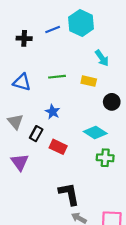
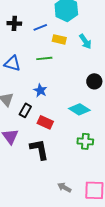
blue line: (53, 30) -> (40, 27), moved
yellow rectangle: (89, 81) -> (59, 39), moved
green cross: (105, 158) -> (85, 141), moved
black L-shape: (69, 194) -> (39, 149), moved

